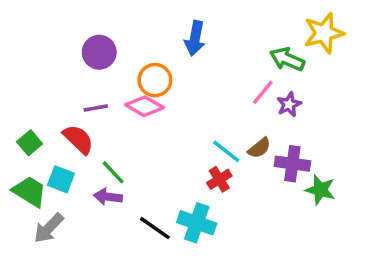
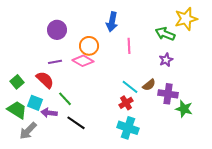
pink line: (263, 92) -> (129, 46), moved, turned -42
purple arrow: (108, 197) -> (49, 113), moved
cyan cross: (197, 223) -> (128, 128), moved
black line: (155, 228) -> (76, 123), moved

